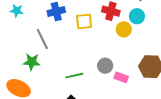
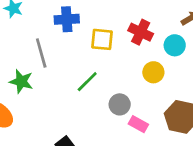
yellow circle: (124, 29) -> (153, 72), moved
green line: (74, 76) -> (87, 82), moved, turned -42

